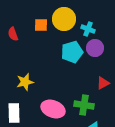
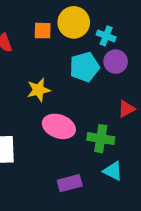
yellow star: (25, 82) -> (39, 90), moved
pink ellipse: (53, 109) -> (59, 126), moved

